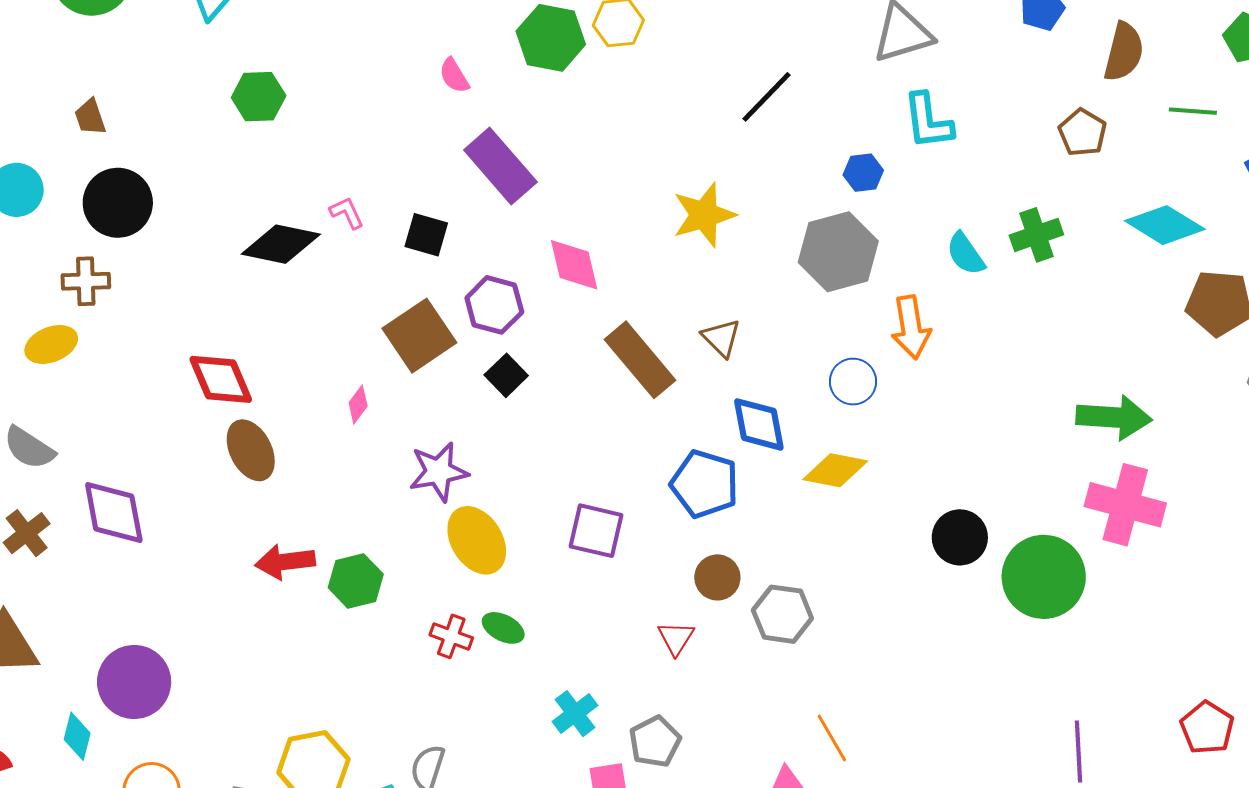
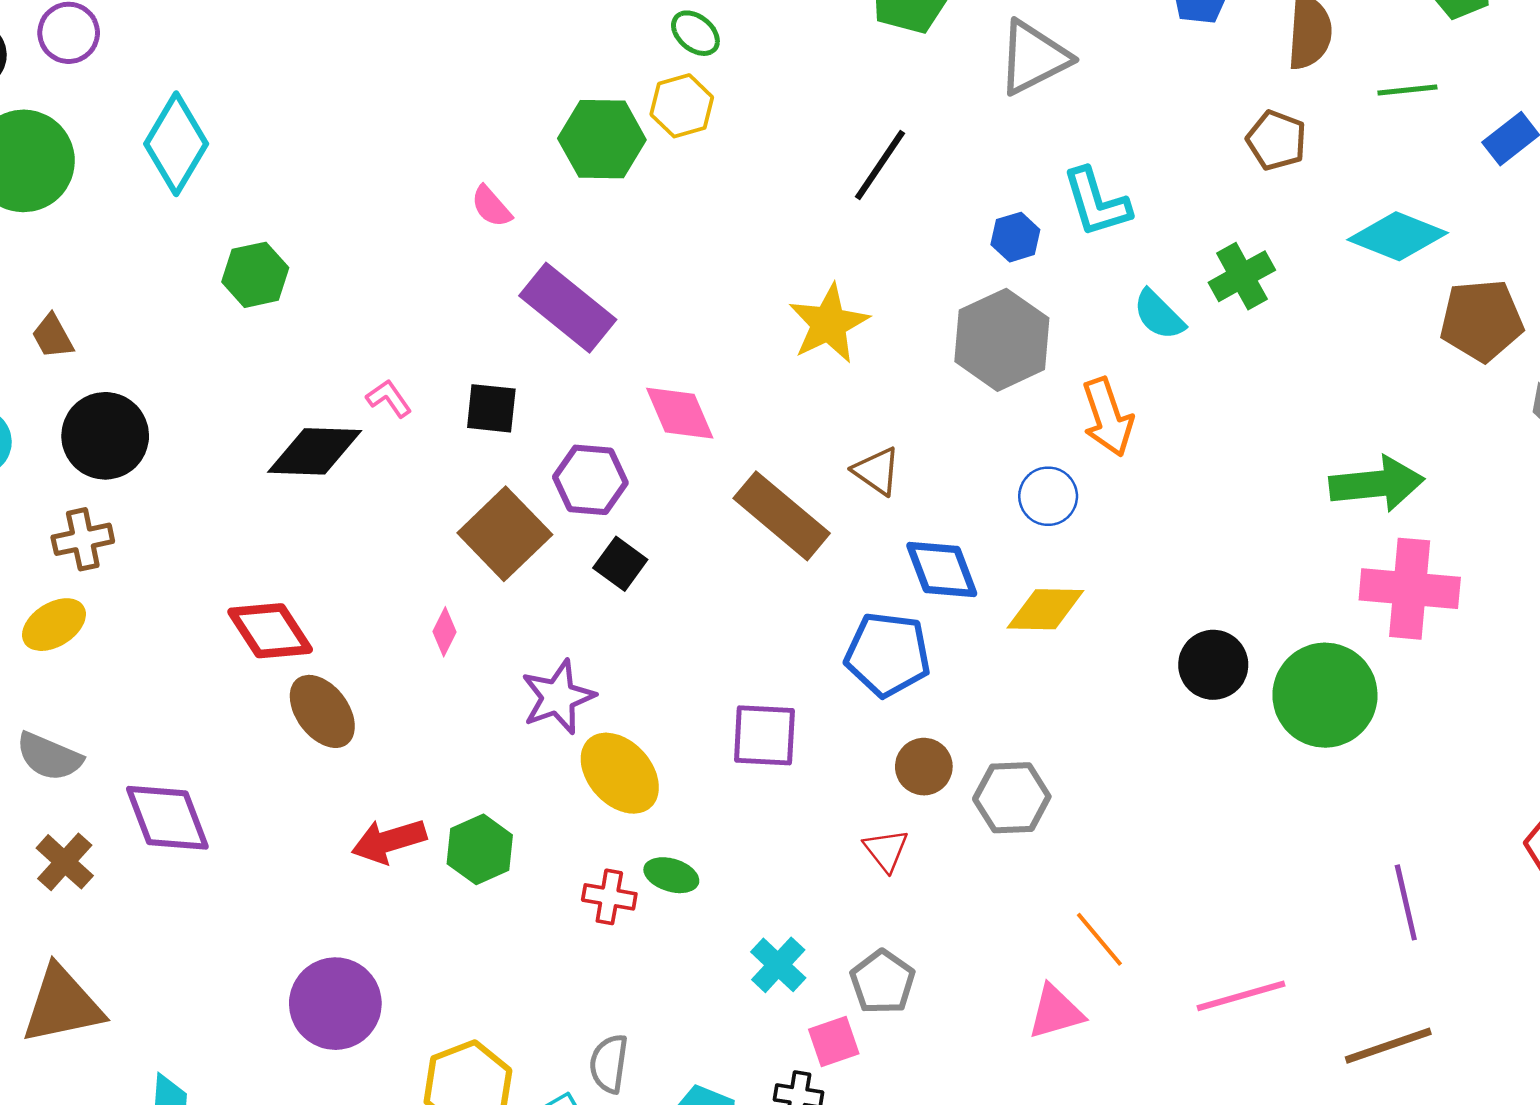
cyan L-shape: (928, 121) -> (1096, 202), moved
purple circle: (134, 682) -> (335, 1004), moved

